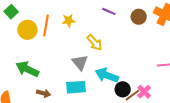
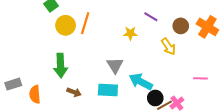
yellow star: (69, 21) -> (130, 33), moved
yellow arrow: (95, 42) -> (168, 47), moved
green arrow: (27, 69) -> (61, 65), turned -125

